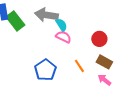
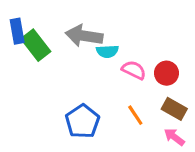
cyan semicircle: (61, 25) -> (107, 51), turned 120
pink semicircle: (63, 37) -> (134, 70), moved

